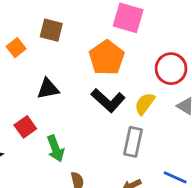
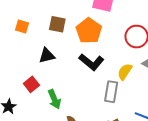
brown square: (51, 30) -> (57, 24), moved
orange square: (16, 48) -> (22, 26), turned -32
yellow semicircle: (145, 104) -> (125, 72), moved

